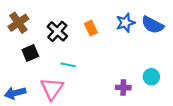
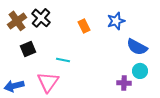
blue semicircle: (152, 25) -> (137, 47), moved
black cross: (57, 31) -> (41, 18), moved
purple cross: (123, 88) -> (124, 83), moved

